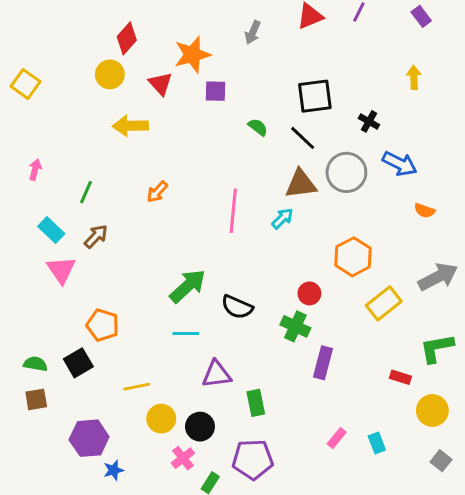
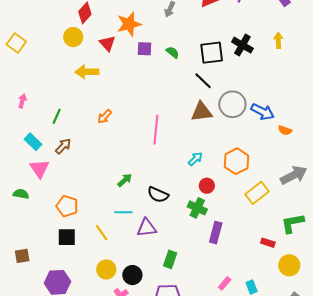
black cross: (369, 121) -> (242, 45), moved, size x1.5
green semicircle: (258, 127) -> (173, 52), moved
blue arrow: (400, 164) -> (263, 112), moved
cyan arrow: (282, 218) -> (195, 159), moved
green arrow: (188, 286) -> (125, 180), size x0.6
black square: (78, 363) -> (67, 237), moved, turned 30
green semicircle: (35, 364) -> (21, 194), moved
purple triangle: (216, 374) -> (147, 228), moved
yellow line: (137, 387) -> (102, 233), moved, turned 66
green rectangle: (256, 403) -> (170, 259), turned 30

